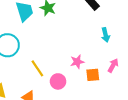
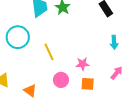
yellow line: (37, 68) -> (49, 52), moved
orange square: (93, 75) -> (88, 84), moved

